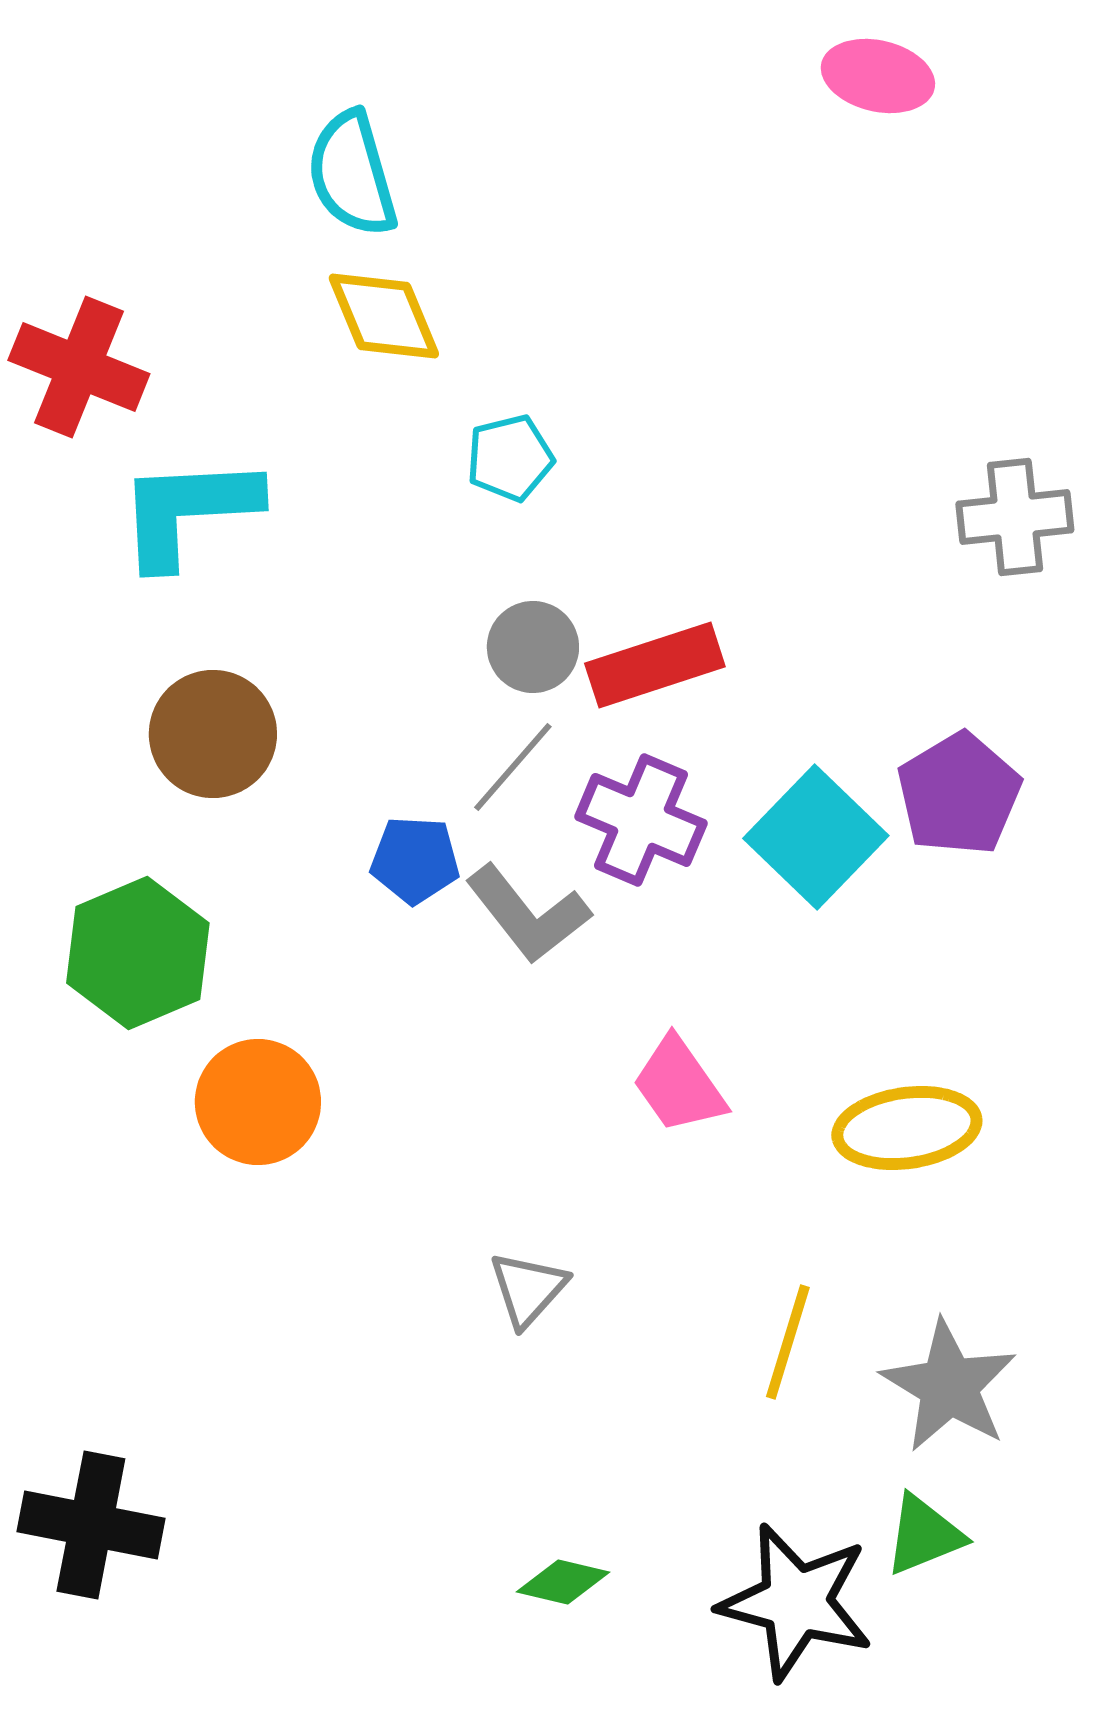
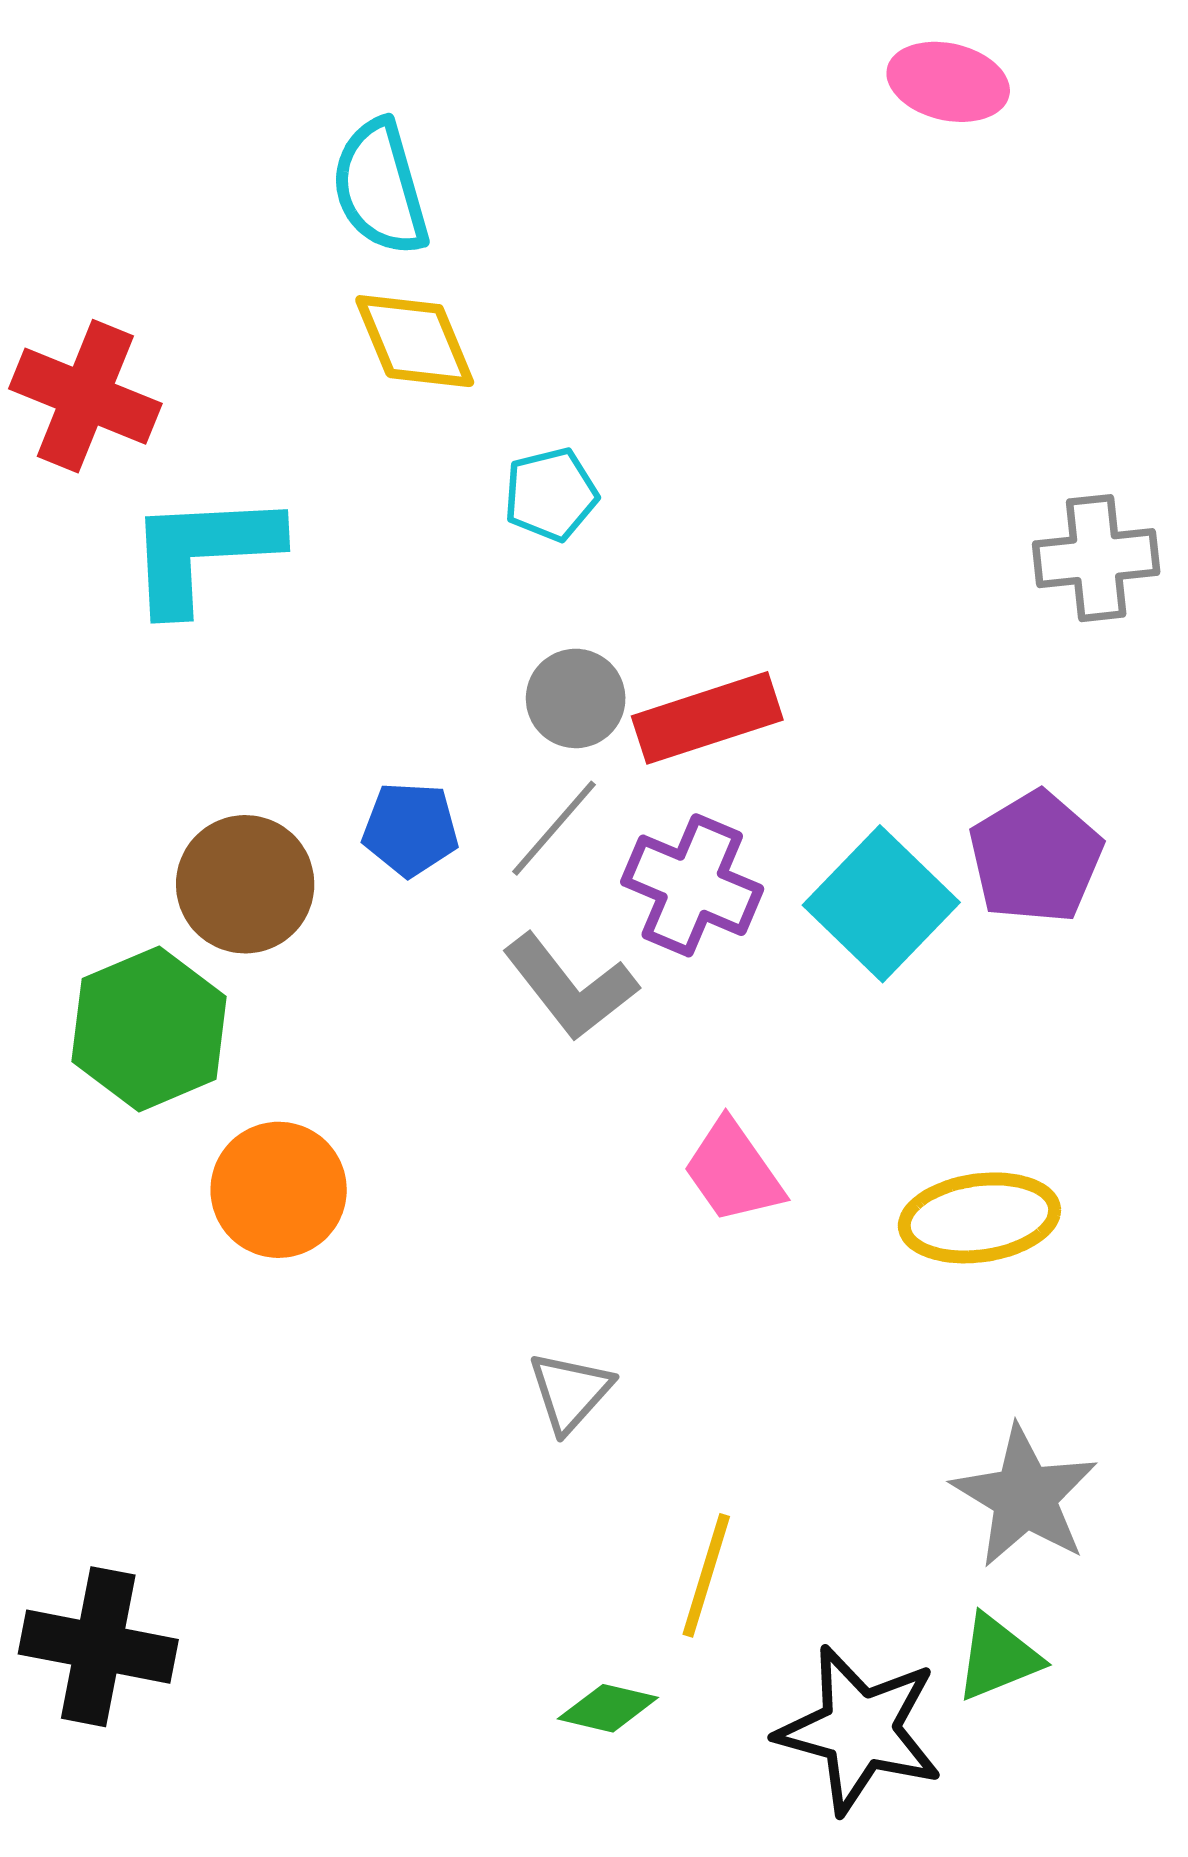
brown circle: (213, 734) -> (245, 884), moved
blue pentagon: (415, 860) -> (410, 829), moved
yellow line: (788, 1342) -> (706, 1575), moved

